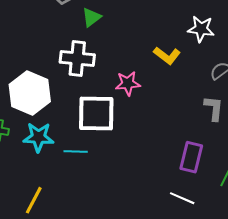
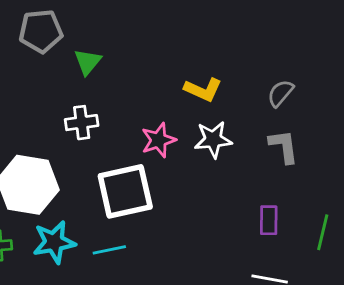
white star: (201, 29) -> (213, 140), moved
white cross: (77, 58) -> (82, 123), size x0.7
purple rectangle: (191, 157) -> (269, 220), size x0.7

